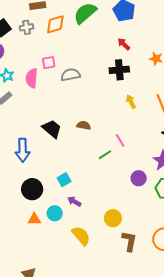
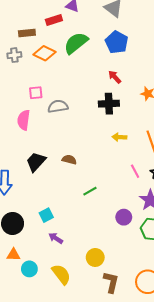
orange diamond: (55, 24) -> (45, 53), turned 40
pink semicircle: (32, 78) -> (24, 120), moved
yellow arrow: (131, 102) -> (119, 137), turned -64
black trapezoid: (52, 129) -> (36, 162), turned -90
pink line: (120, 140) -> (135, 171), moved
cyan circle: (55, 213) -> (29, 269), moved

